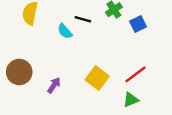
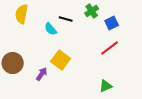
red line: (136, 74) -> (110, 48), moved
yellow square: (97, 78) -> (61, 60), moved

